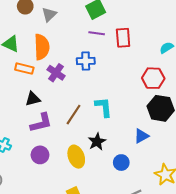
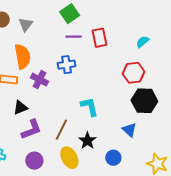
brown line: (73, 115) -> (61, 130), moved
blue triangle: (141, 136) -> (129, 130), turned -42

